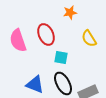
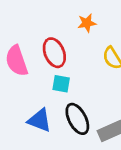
cyan square: (61, 57) -> (61, 84), moved

